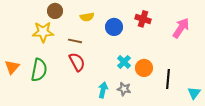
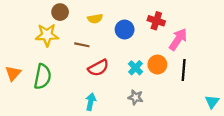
pink arrow: (181, 28) -> (178, 39), moved
red semicircle: (77, 62) -> (98, 68), moved, turned 90
orange circle: (144, 68) -> (157, 65), moved
black line: (168, 79) -> (184, 70), moved
cyan arrow: (103, 90) -> (91, 102), moved

